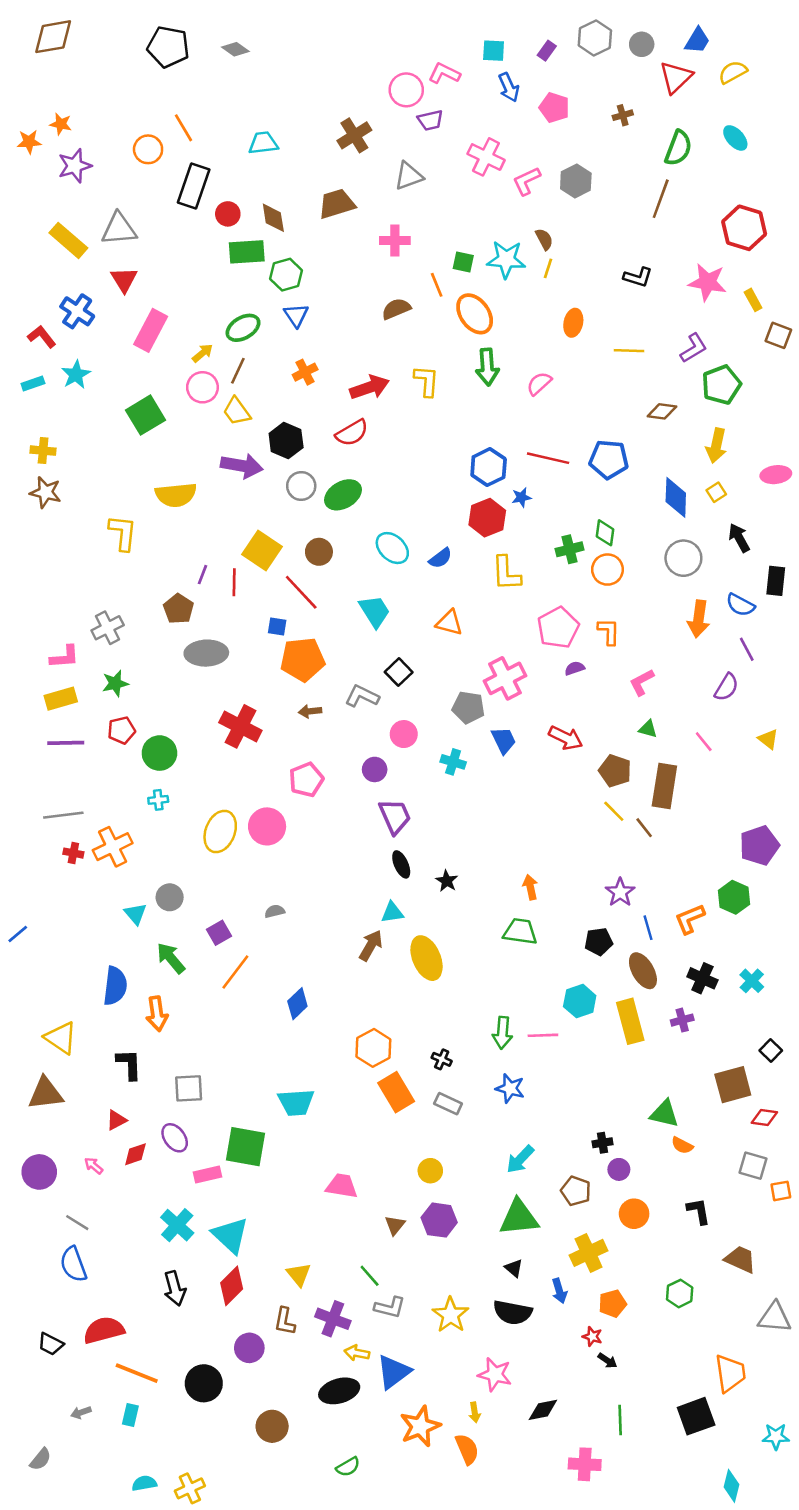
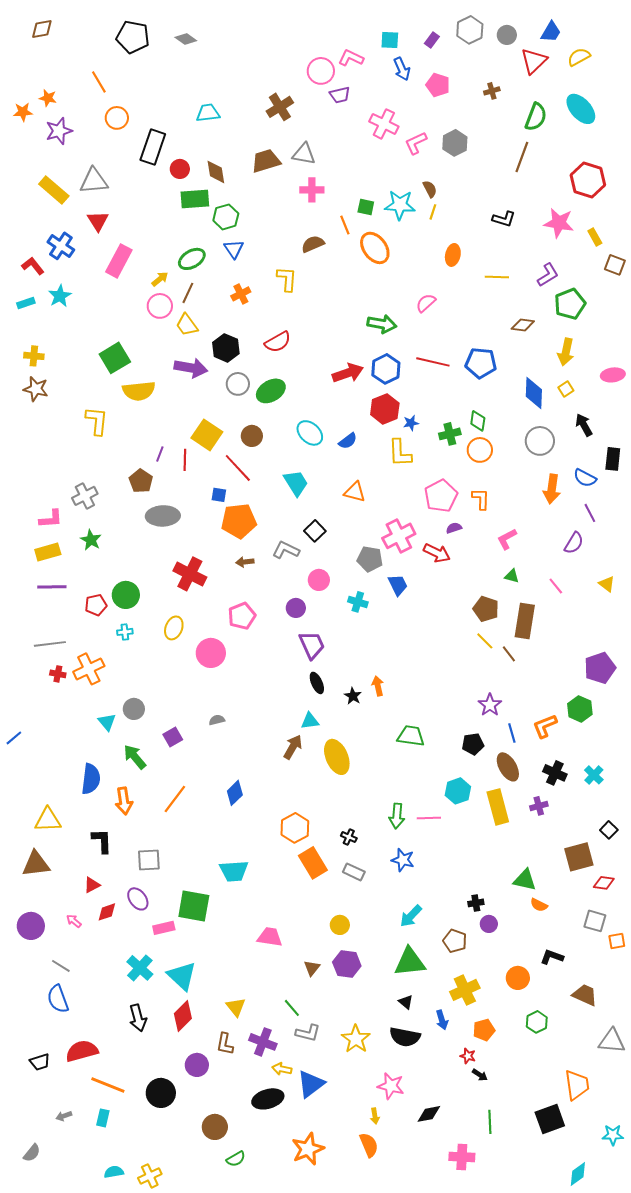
brown diamond: (53, 37) -> (42, 29), size x0.7
orange line: (184, 128) -> (99, 82), moved
cyan ellipse: (735, 138) -> (581, 109), size x1.5
gray triangle: (409, 176) -> (304, 154), moved, turned 30
green arrow: (487, 367) -> (382, 324), moved, turned -76
yellow L-shape: (427, 381) -> (287, 279), moved
red arrow: (370, 387) -> (348, 373), moved
green square: (146, 415) -> (115, 358), moved
blue star: (521, 497) -> (411, 423), moved
green star: (115, 683) -> (91, 540), turned -30
red pentagon: (121, 730) -> (96, 605), moved
red arrow: (566, 738) -> (437, 553), moved
yellow ellipse: (220, 832) -> (174, 628), moved, size x0.7
orange arrow: (530, 887) -> (378, 686), moved
orange line: (235, 972) -> (175, 799), moved
yellow triangle: (61, 1038) -> (48, 820), turned -36
black L-shape: (699, 1211) -> (552, 957), turned -60
orange circle: (634, 1214) -> (518, 978), moved
black trapezoid: (51, 1344) -> (40, 1062), turned -45
orange star: (420, 1426) -> (308, 1149), moved
green semicircle: (348, 1467) -> (236, 1159), moved
cyan diamond: (732, 1486) -> (578, 1174), turned 40

